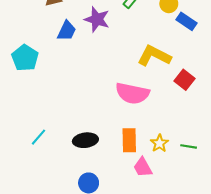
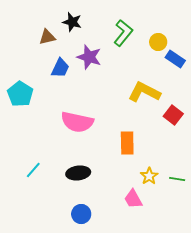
pink semicircle: (132, 93) -> (77, 122), moved
orange rectangle: (129, 140) -> (127, 143), moved

